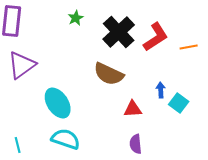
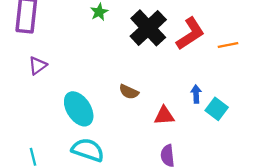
purple triangle: (22, 65) -> (38, 66), size x0.6
brown semicircle: (109, 74) -> (129, 92), moved, size x0.6

